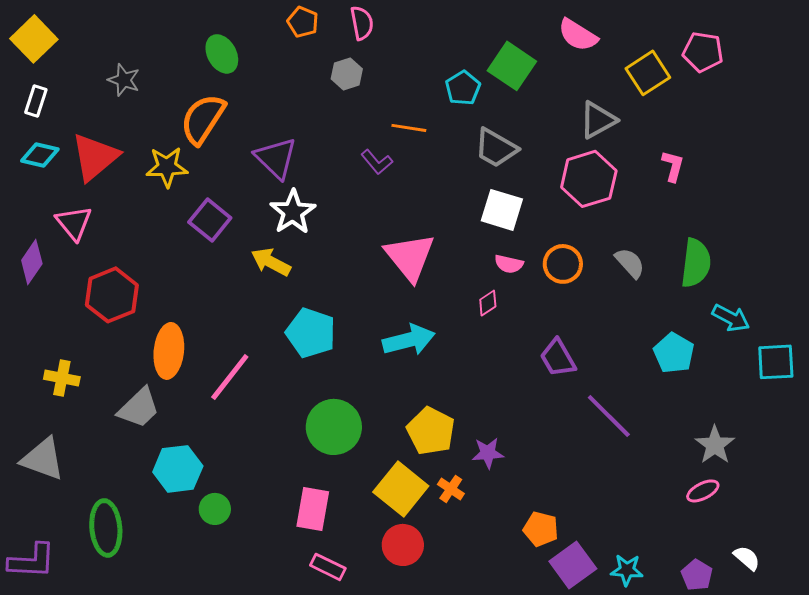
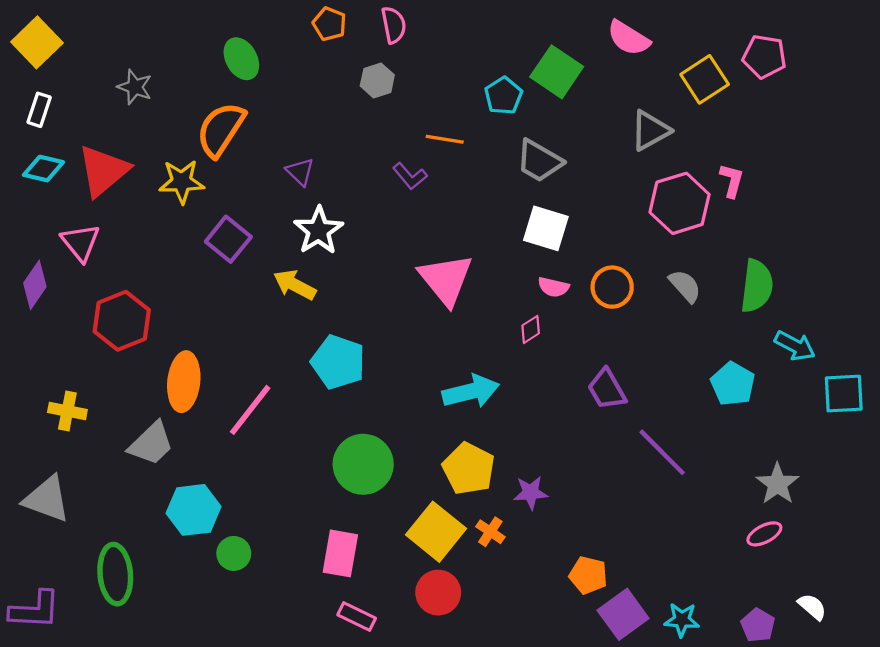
purple triangle: (276, 158) -> (300, 172), size x0.6
pink hexagon: (589, 179) -> (680, 203), moved
cyan arrow: (409, 340) -> (471, 391), moved

